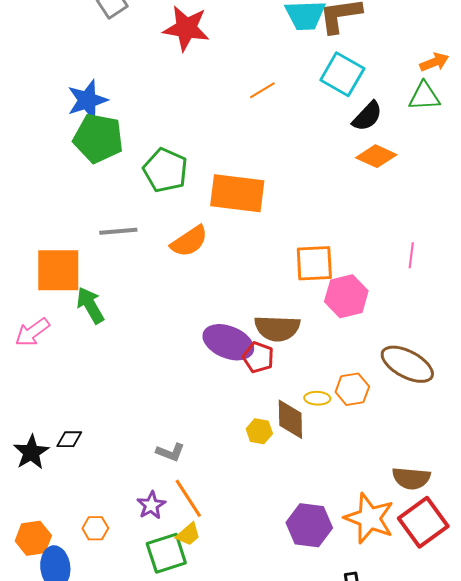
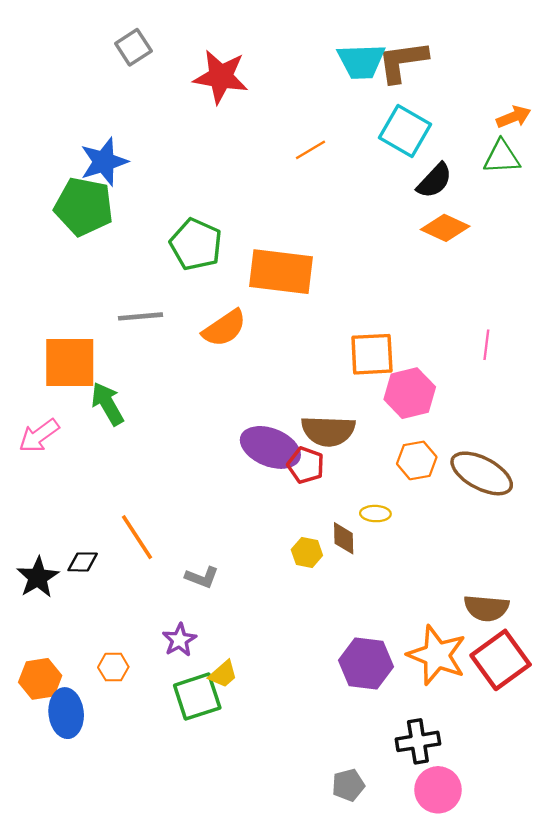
green pentagon: (98, 138) -> (84, 207), moved
orange hexagon: (352, 389) -> (417, 460), moved
brown diamond: (290, 419) -> (344, 538), size x0.7
orange line: (188, 498) -> (137, 537), moved

